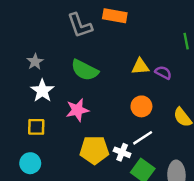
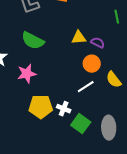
orange circle: (141, 106) -> (92, 64), moved
white line: (143, 138) -> (86, 87), moved

